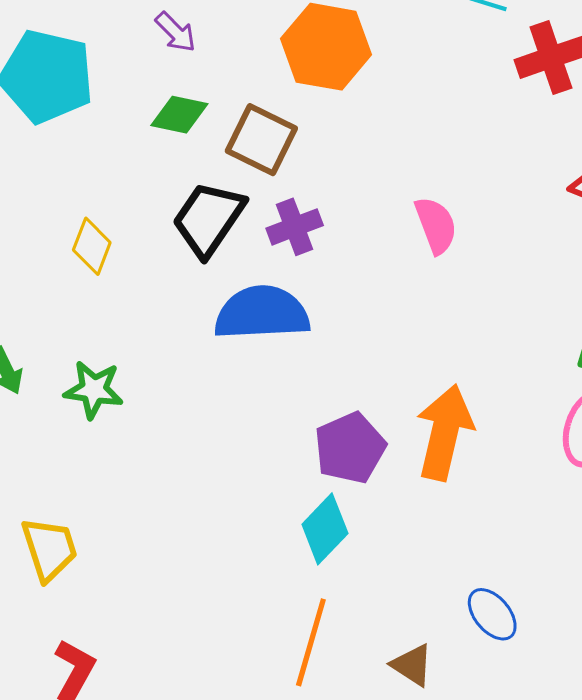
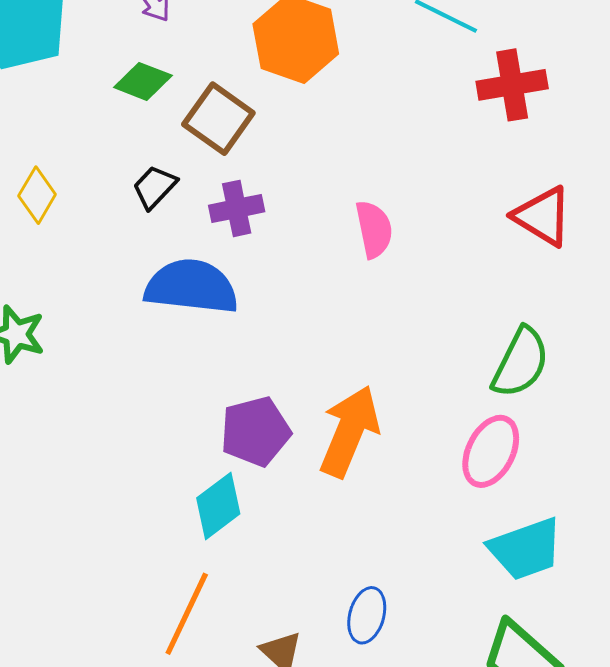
black trapezoid: (208, 219) -> (155, 187), size x0.6
blue ellipse: (492, 614) -> (367, 615), turned 46

